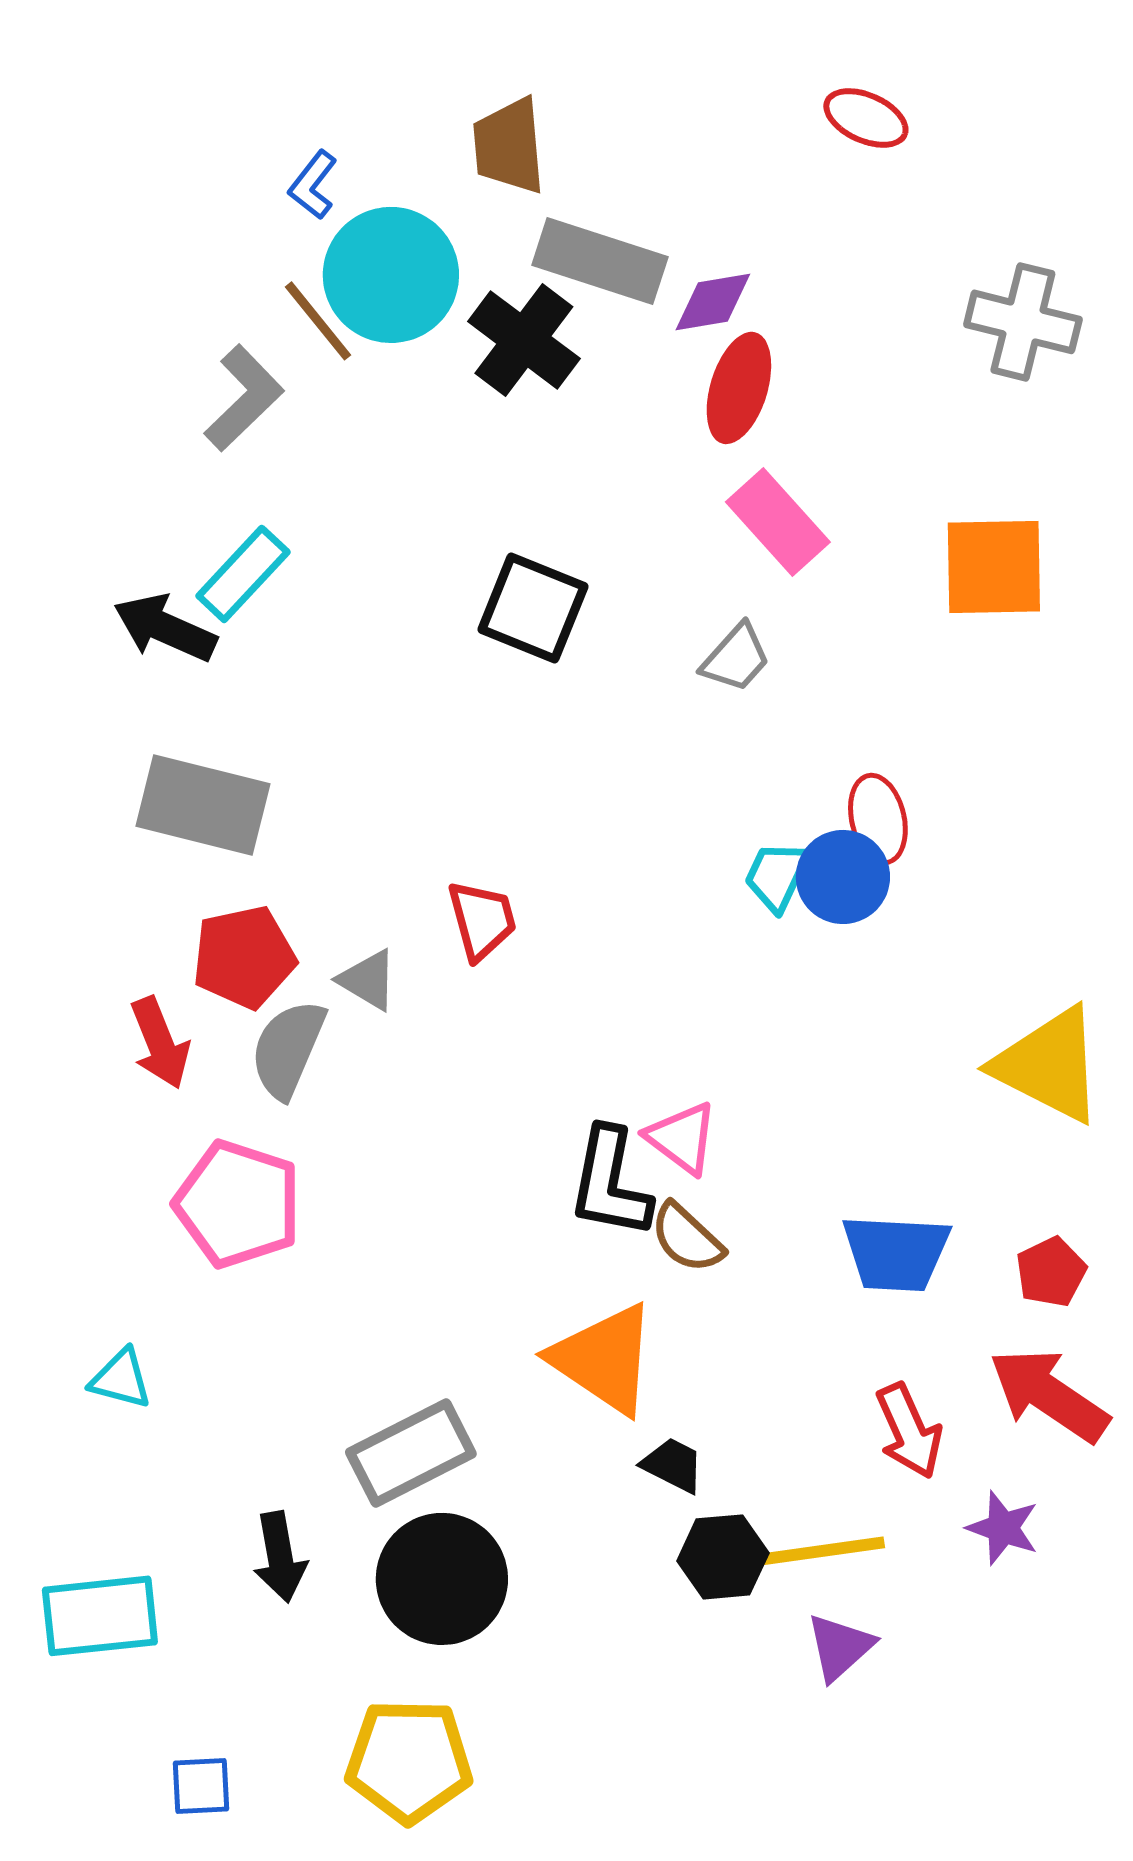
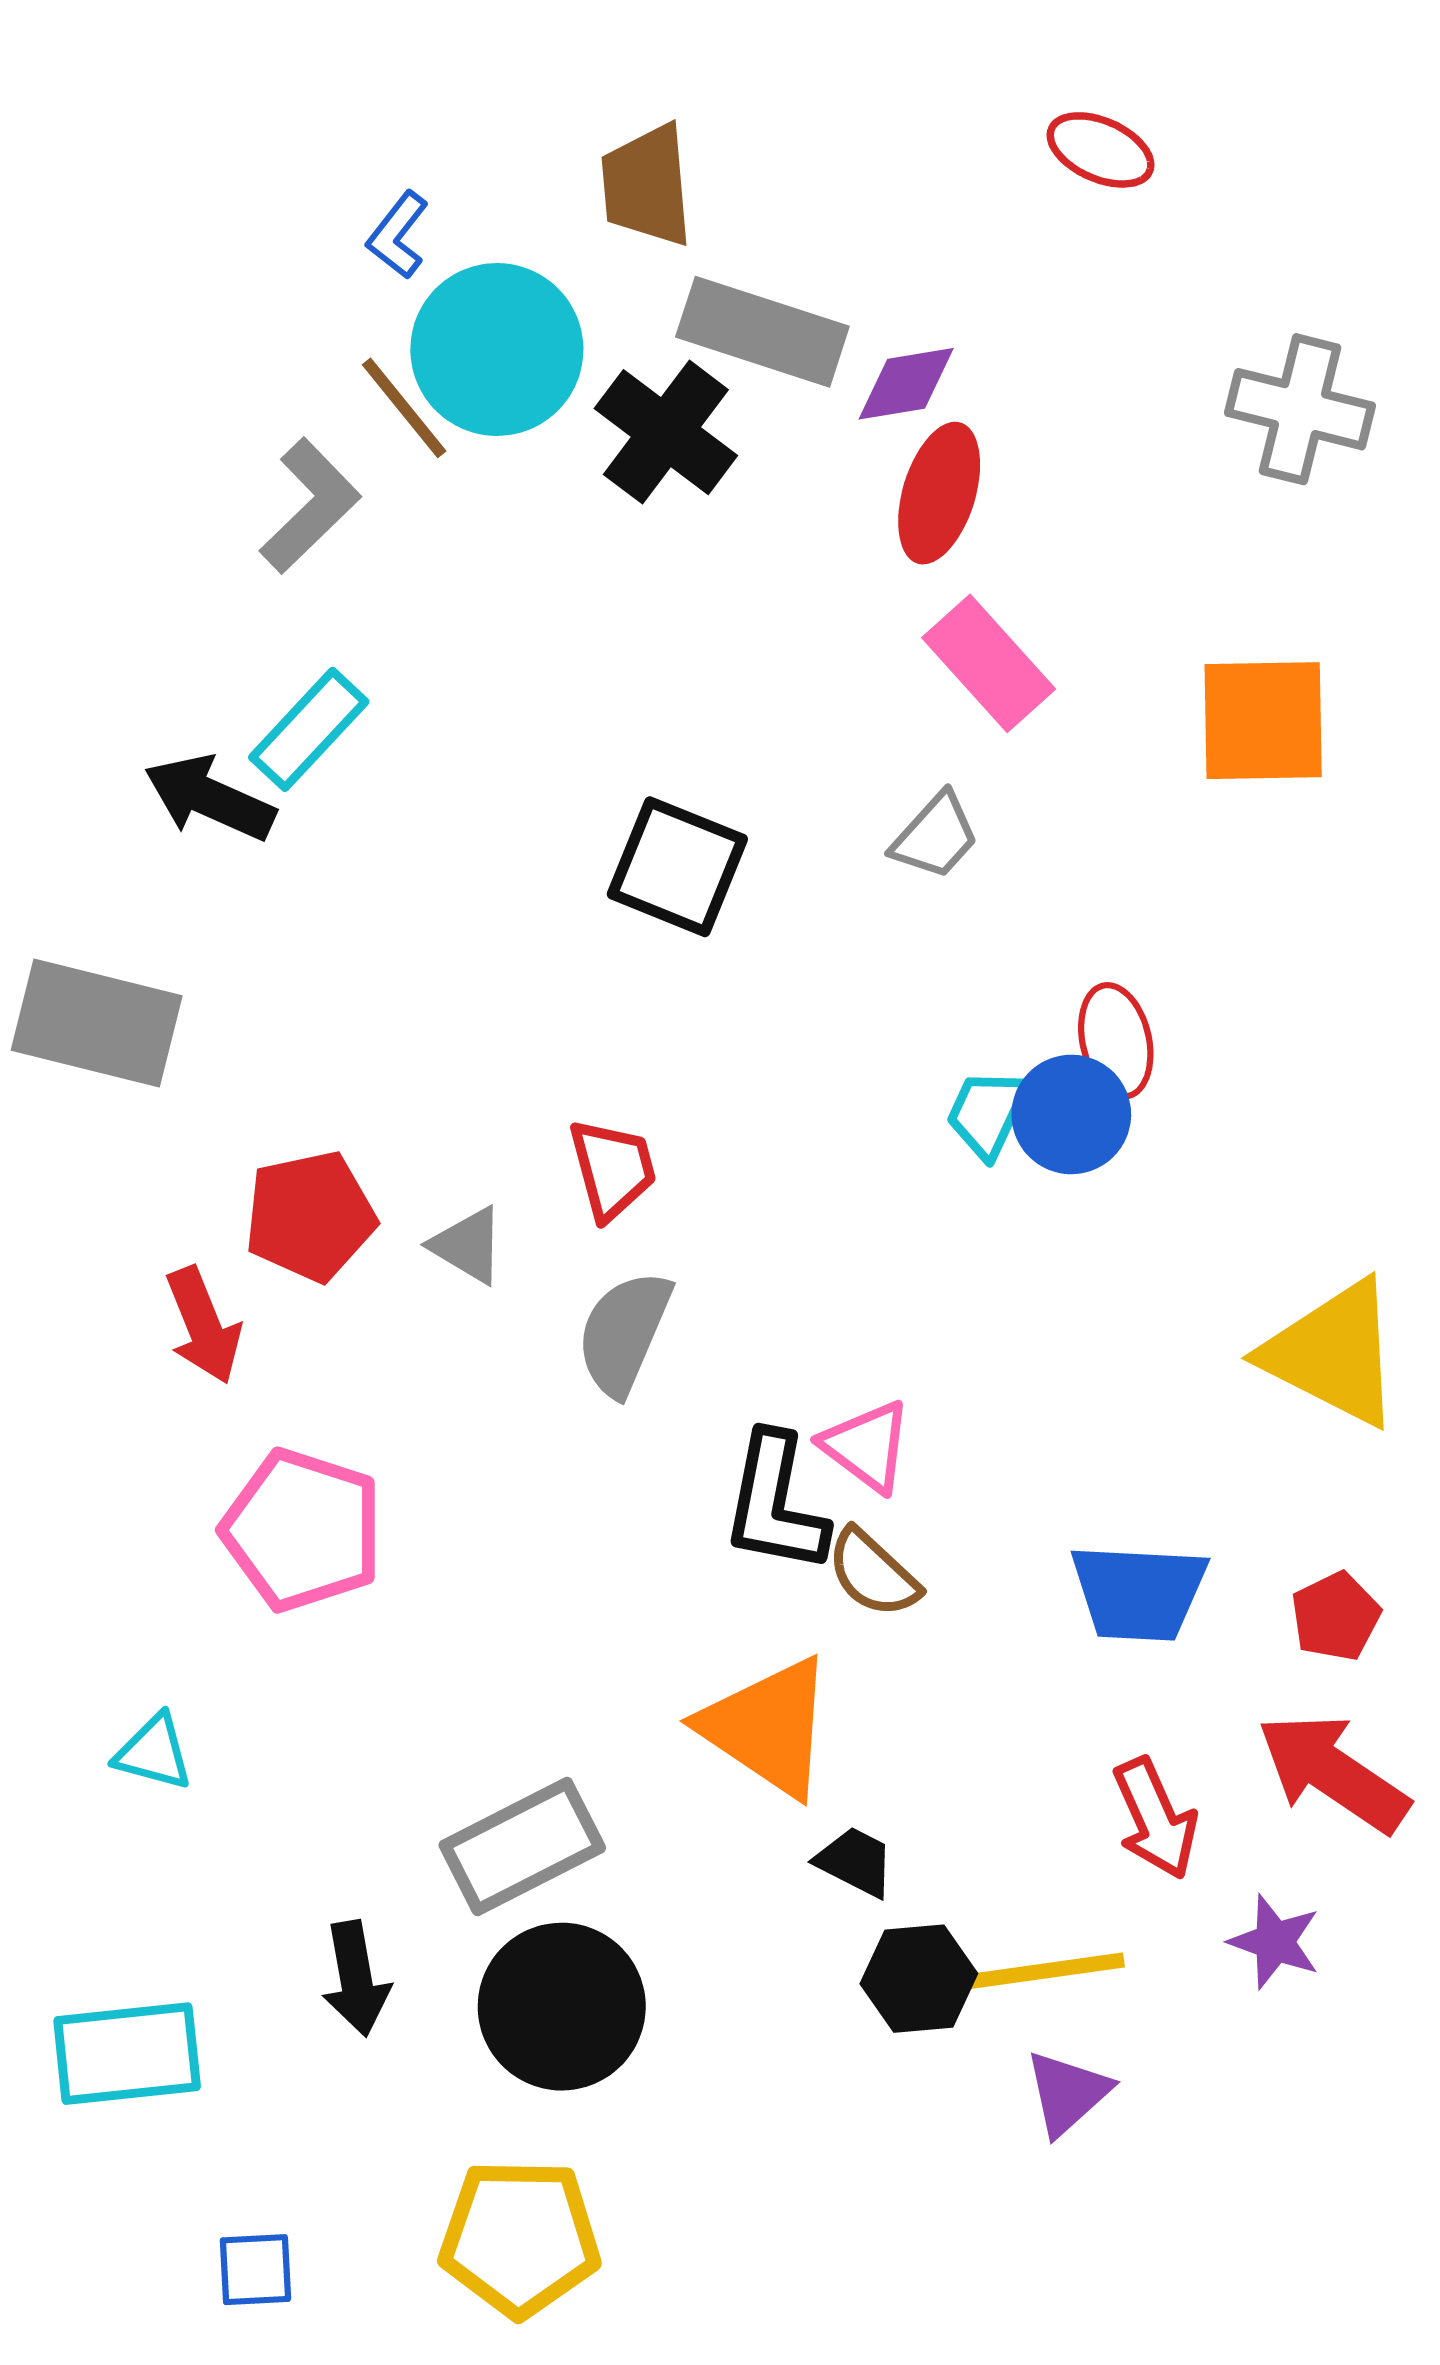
black square: (533, 608) -> (677, 867), moved
gray rectangle: (203, 805) -> (97, 1023), moved
gray semicircle: (288, 1049) -> (624, 1333), moved

